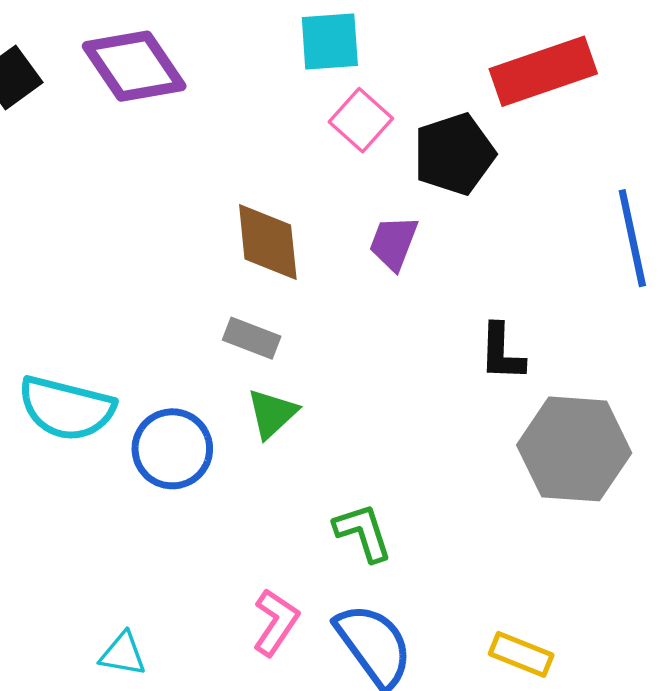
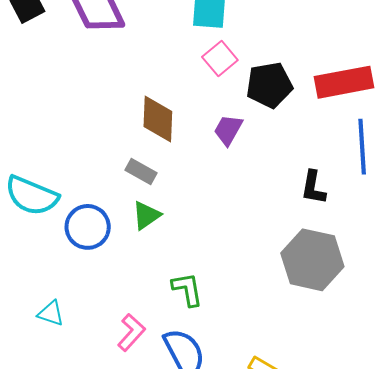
red rectangle: (543, 71) -> (344, 82), moved
black L-shape: (502, 352) -> (313, 187), moved
cyan triangle: (123, 654) -> (51, 313), moved

